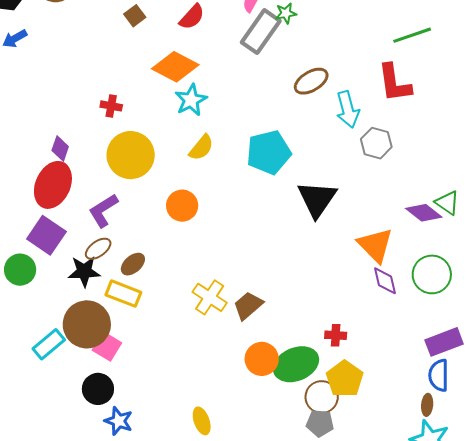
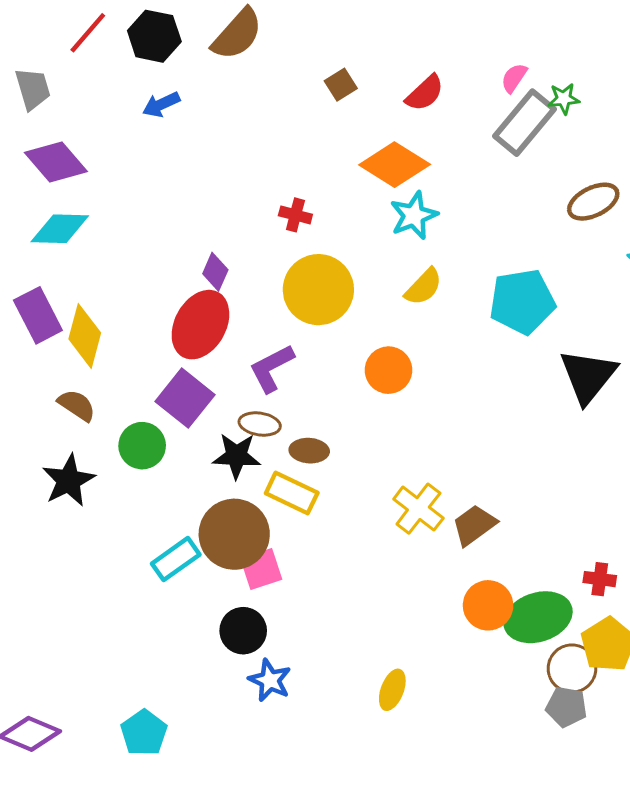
brown ellipse: (98, 249) -> (260, 424), turned 40
brown ellipse: (133, 264) -> (309, 451), turned 40
pink square: (107, 346) -> (261, 569), turned 36
yellow ellipse: (202, 421) -> (392, 690), turned 36

